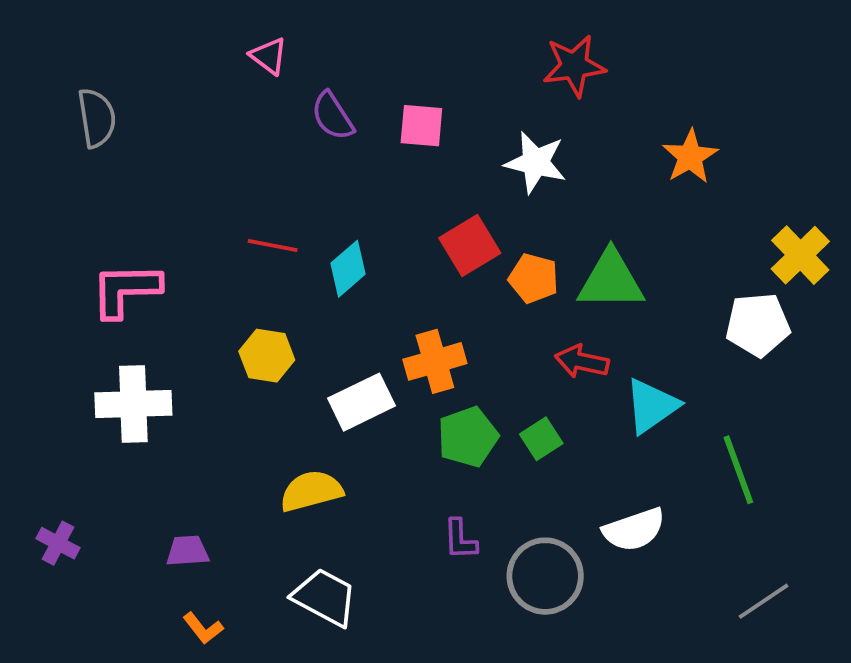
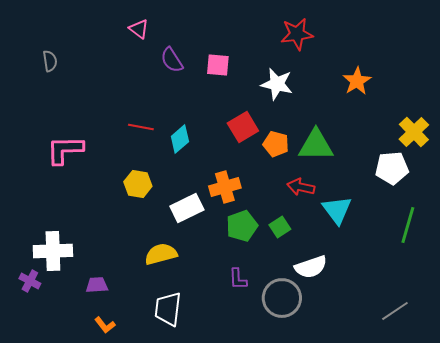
gray semicircle: (97, 118) -> (50, 61), size x0.7
white cross: (133, 404) -> (53, 251), moved
cyan triangle: (651, 406) -> (337, 210), turned -32
green line: (738, 470) -> (408, 225), moved, turned 36
white semicircle: (634, 530) -> (311, 267), moved
white trapezoid: (325, 597) -> (168, 309), turned -111

